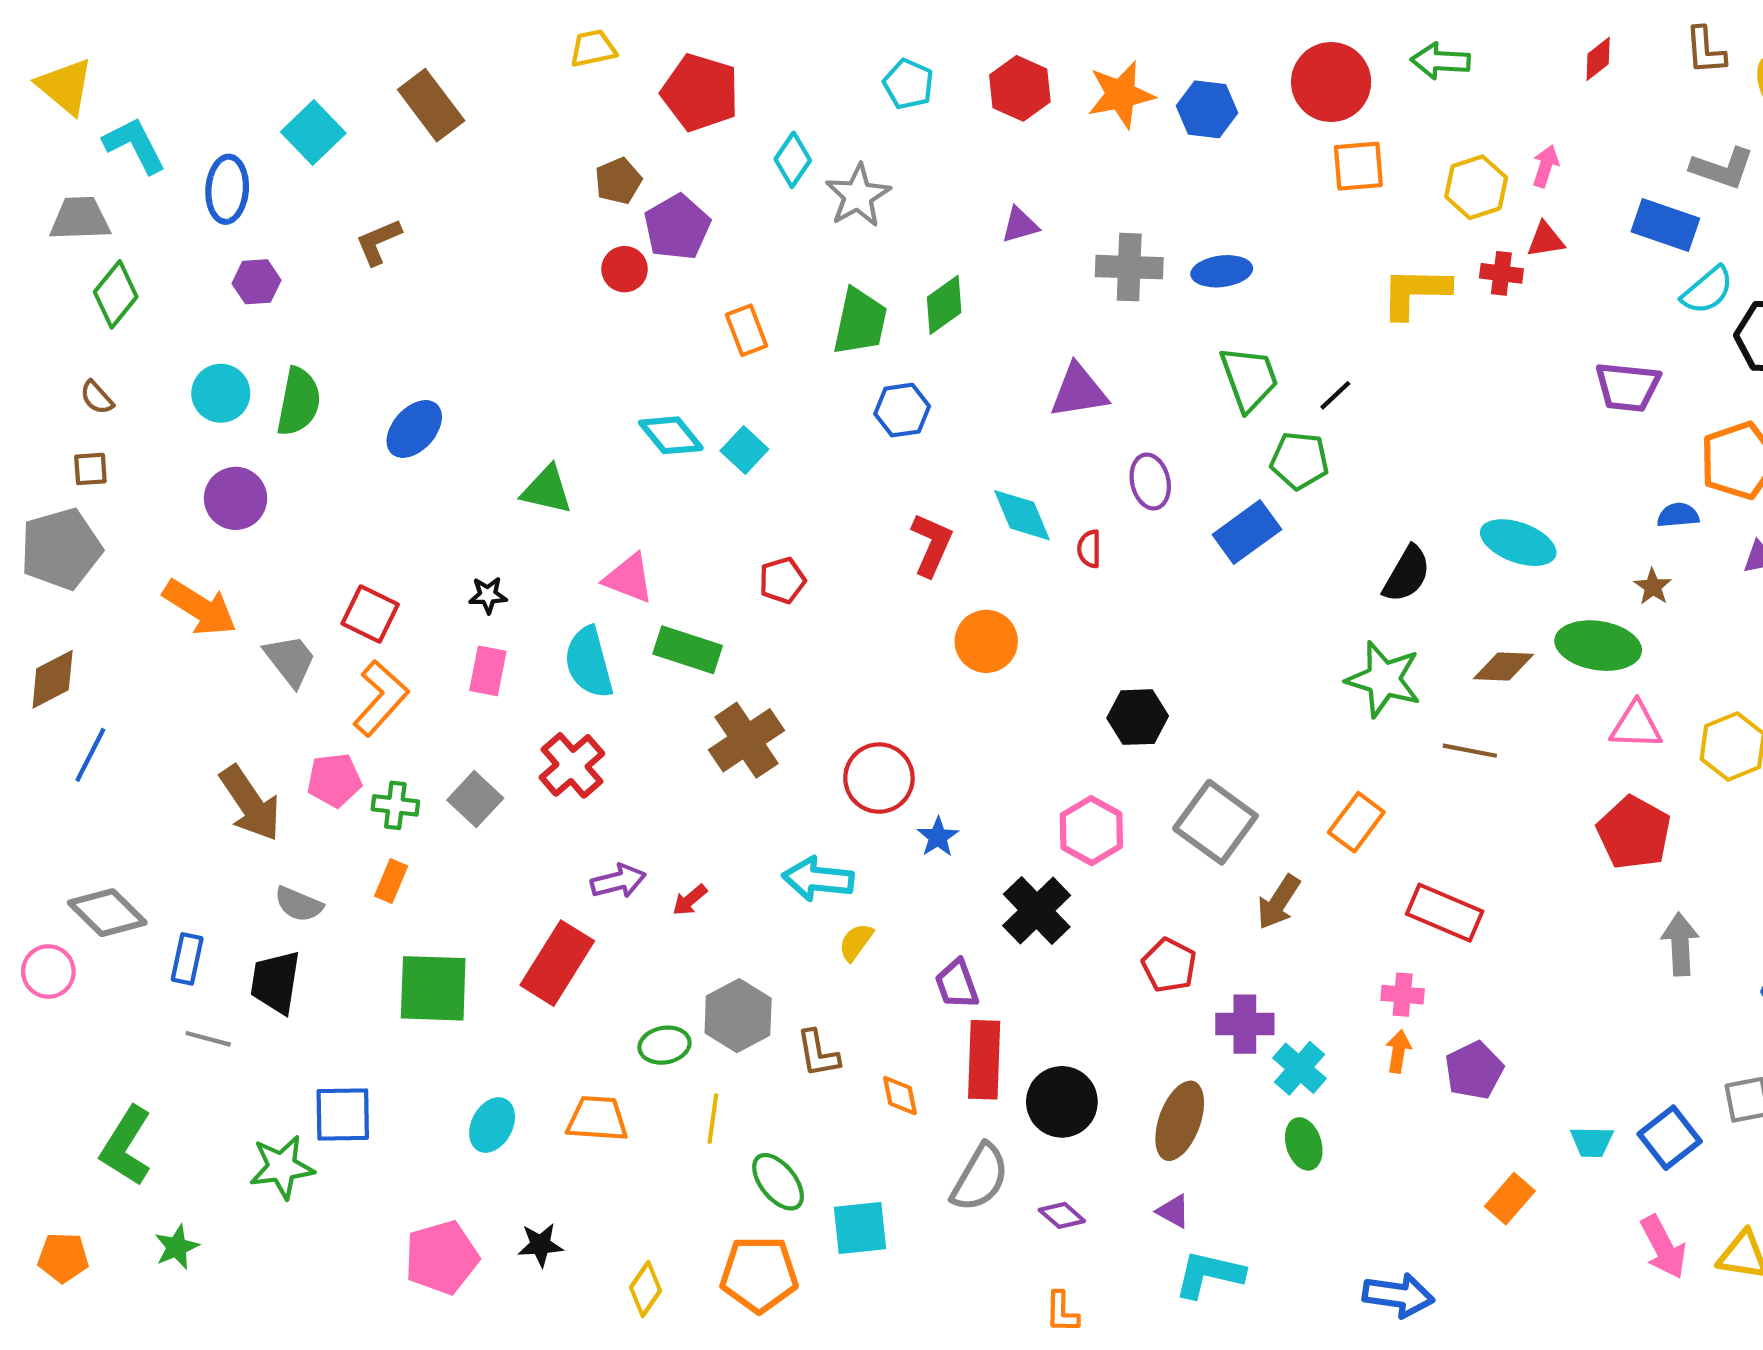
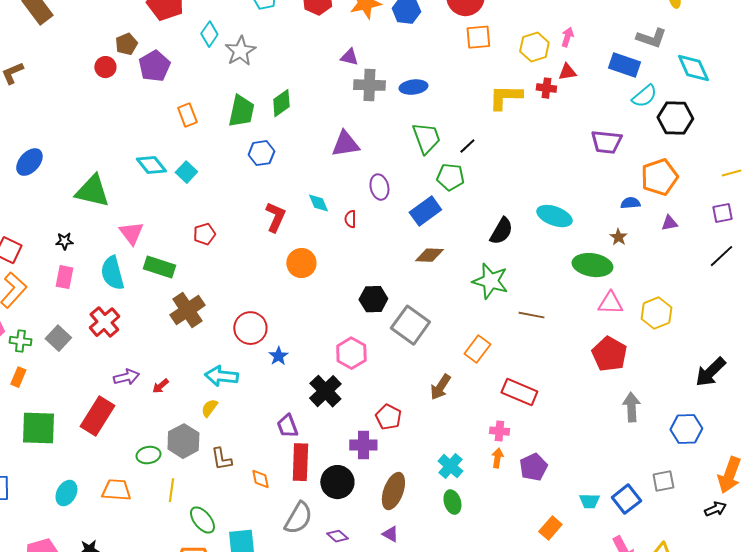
purple triangle: (1020, 225) -> (349, 57), moved, turned 30
red circle: (625, 269) -> (105, 67), moved
green triangle: (547, 490) -> (92, 191), size x1.4
cyan diamond: (1022, 515) -> (318, 203), size x0.7
pink triangle: (629, 578) -> (131, 233), turned 32
brown diamond: (1504, 667) -> (429, 255), moved
gray square: (1215, 822) -> (410, 325), moved
yellow semicircle: (856, 942) -> (209, 408), moved
purple cross: (1245, 1024) -> (363, 445), moved

